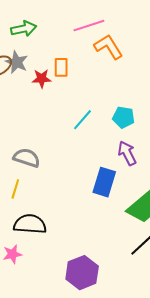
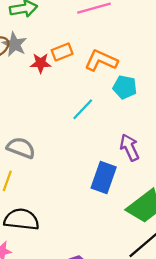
orange L-shape: (108, 47) -> (101, 61), moved, turned -36
orange rectangle: (61, 67) -> (62, 52), turned 66
cyan pentagon: (124, 117) -> (125, 87), moved

